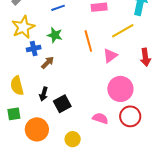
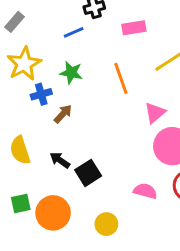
pink triangle: (110, 56) -> (155, 113), moved
black arrow: (44, 94) -> (60, 160), turned 112
green square: (14, 114) -> (21, 204), moved

